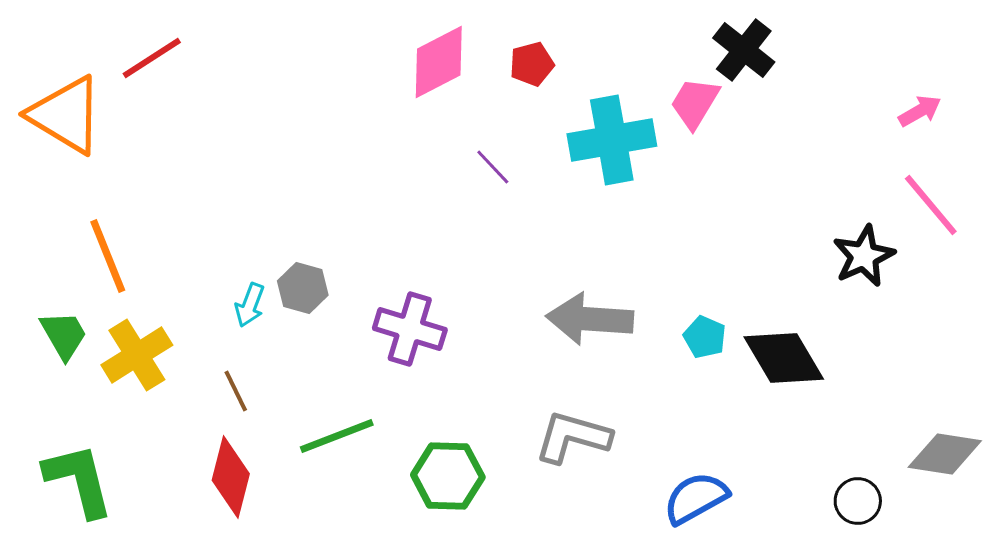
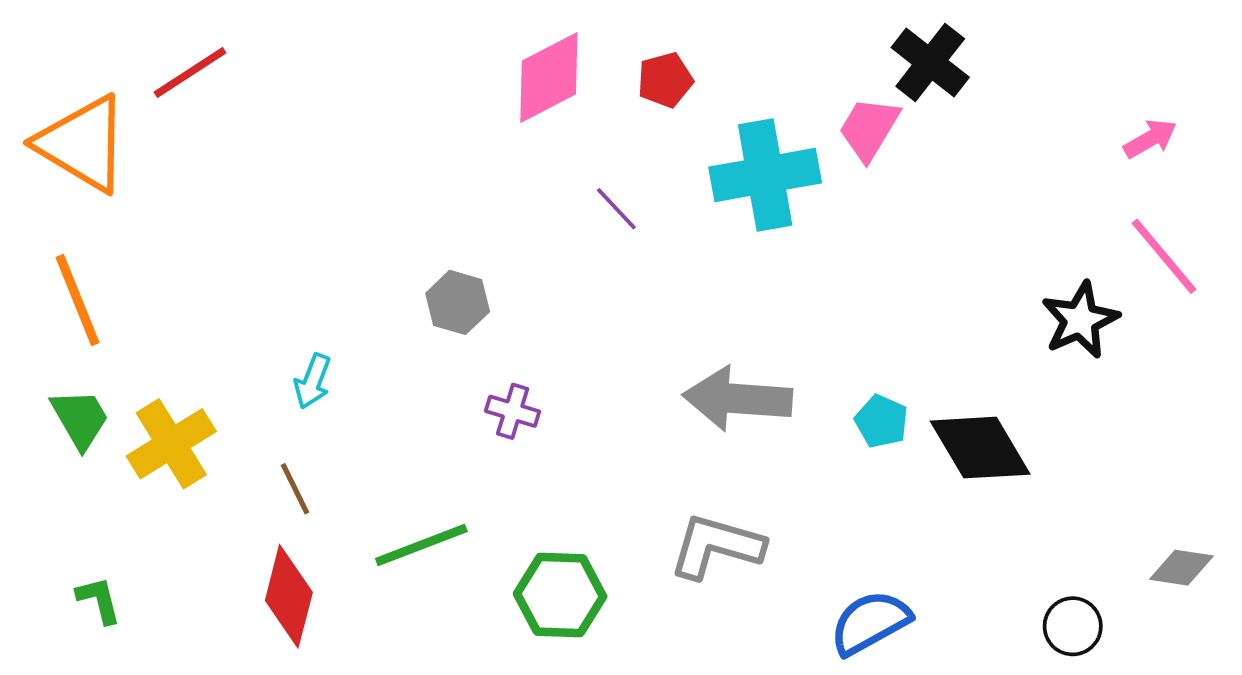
orange line: (108, 256) -> (78, 300), moved
gray hexagon: (303, 288) -> (458, 302), moved
purple cross: (410, 329) -> (513, 411), size x0.6
gray diamond: (945, 454) -> (1181, 568), size x0.7
green L-shape: (79, 480) -> (99, 600), size x0.5

